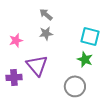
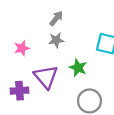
gray arrow: (46, 14) -> (56, 18), turned 88
green star: (85, 59) -> (78, 68), moved

